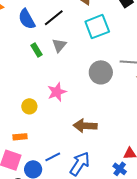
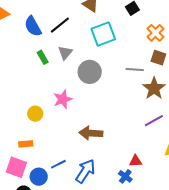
gray circle: (101, 72) -> (90, 72), moved

